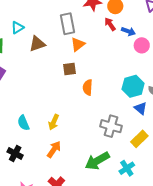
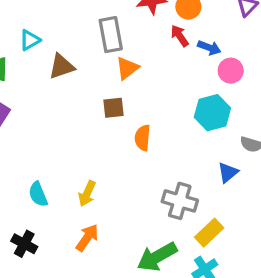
cyan hexagon: (133, 86) -> (212, 113), moved
blue triangle: (141, 108) -> (228, 172), turned 40
yellow rectangle: (139, 139) -> (209, 233), moved

